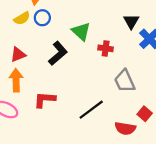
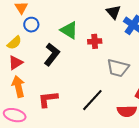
yellow semicircle: (22, 18) -> (14, 43), moved
gray trapezoid: (125, 81) -> (118, 68), turned -40

